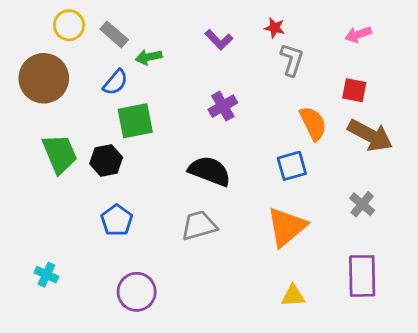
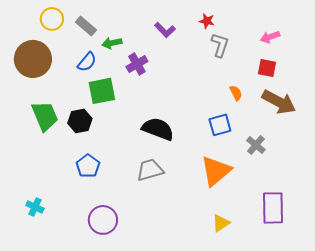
pink arrow: (358, 34) -> (270, 37), moved
purple cross: (223, 106) -> (137, 64), moved
orange semicircle: (313, 123) -> (236, 93), size x0.6
gray cross: (362, 204) -> (256, 145), moved
yellow triangle: (293, 296) -> (221, 223), turned -30

